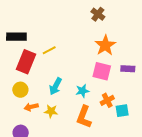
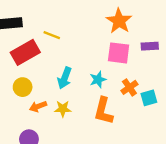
yellow line: (49, 50) -> (52, 35), turned 56
red rectangle: (26, 62) -> (25, 52), turned 45

